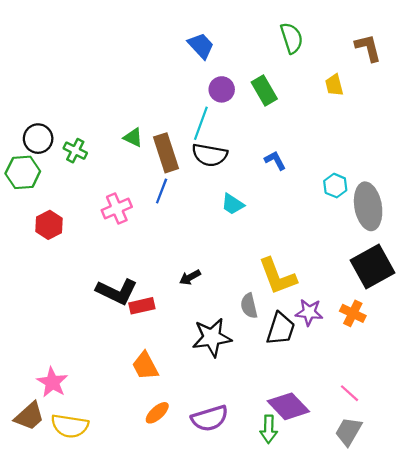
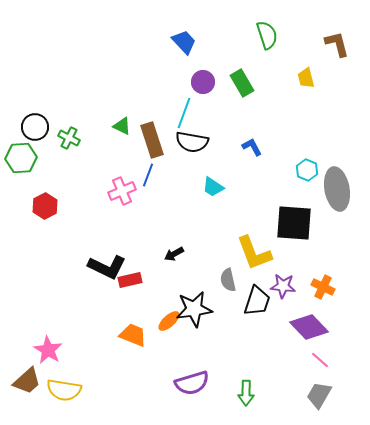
pink cross: (117, 209) -> (122, 191), moved
black square: (372, 266) -> (294, 223), moved, turned 33
orange trapezoid: (145, 366) -> (133, 335), turned 140
purple diamond: (288, 406) -> (309, 327), moved
orange ellipse: (157, 413) -> (169, 321), moved

